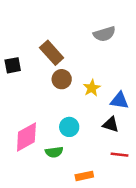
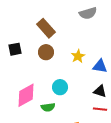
black square: (13, 65) -> (15, 49), moved
brown circle: (62, 79) -> (46, 52), moved
black triangle: (111, 124) -> (100, 91), moved

